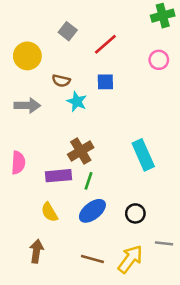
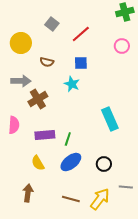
cyan star: (77, 101) -> (72, 84), moved
brown cross: (81, 151) -> (38, 99), moved

